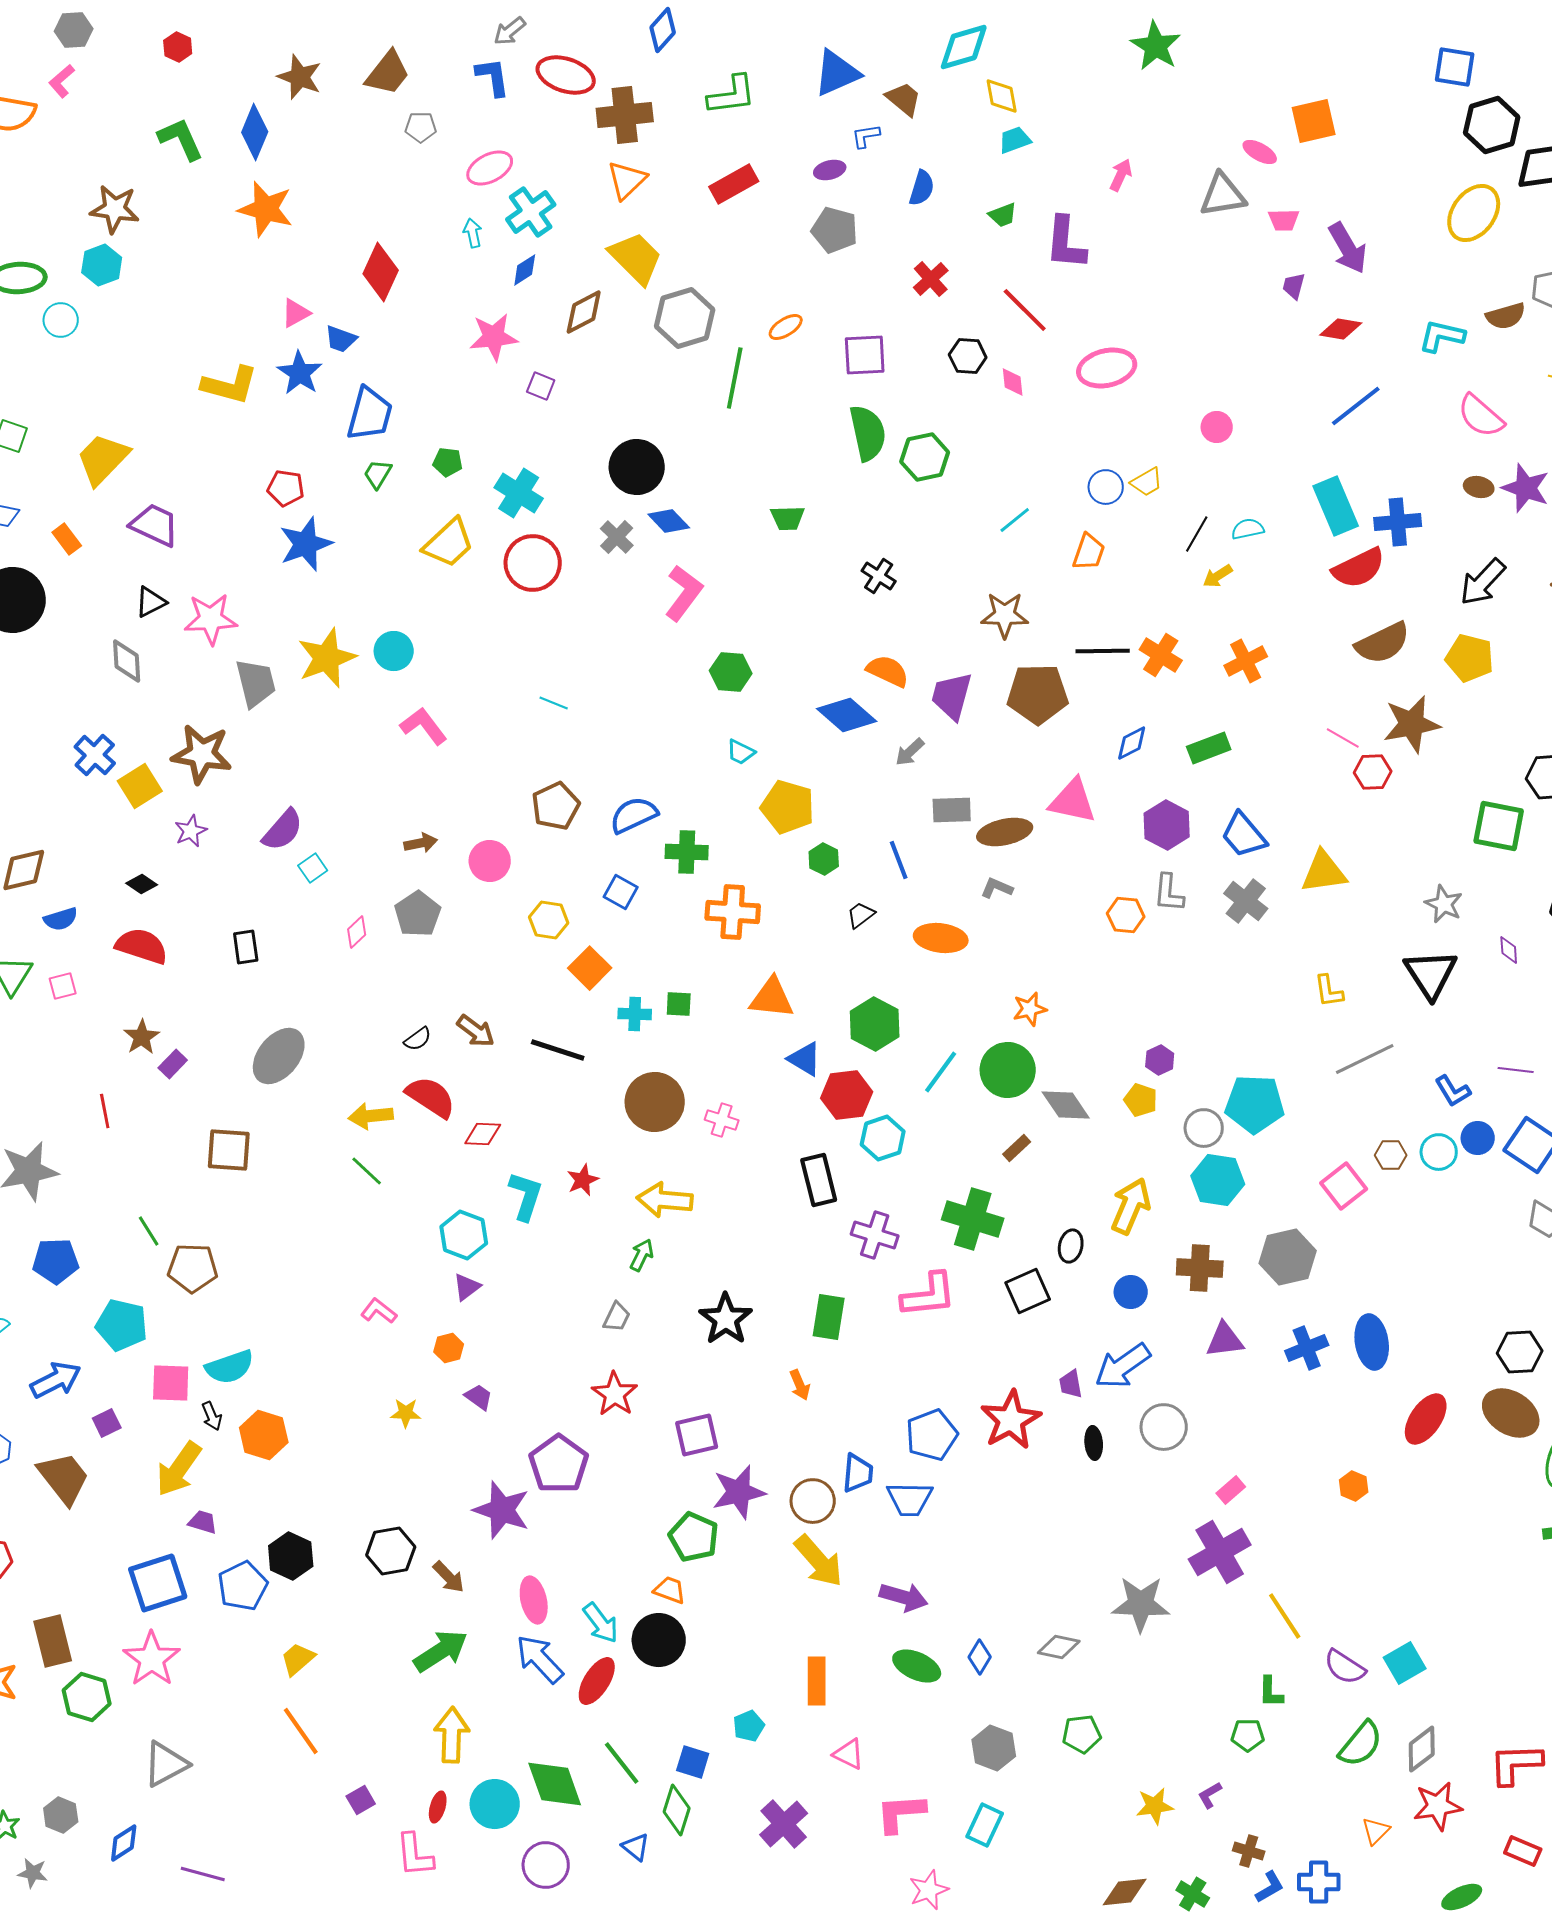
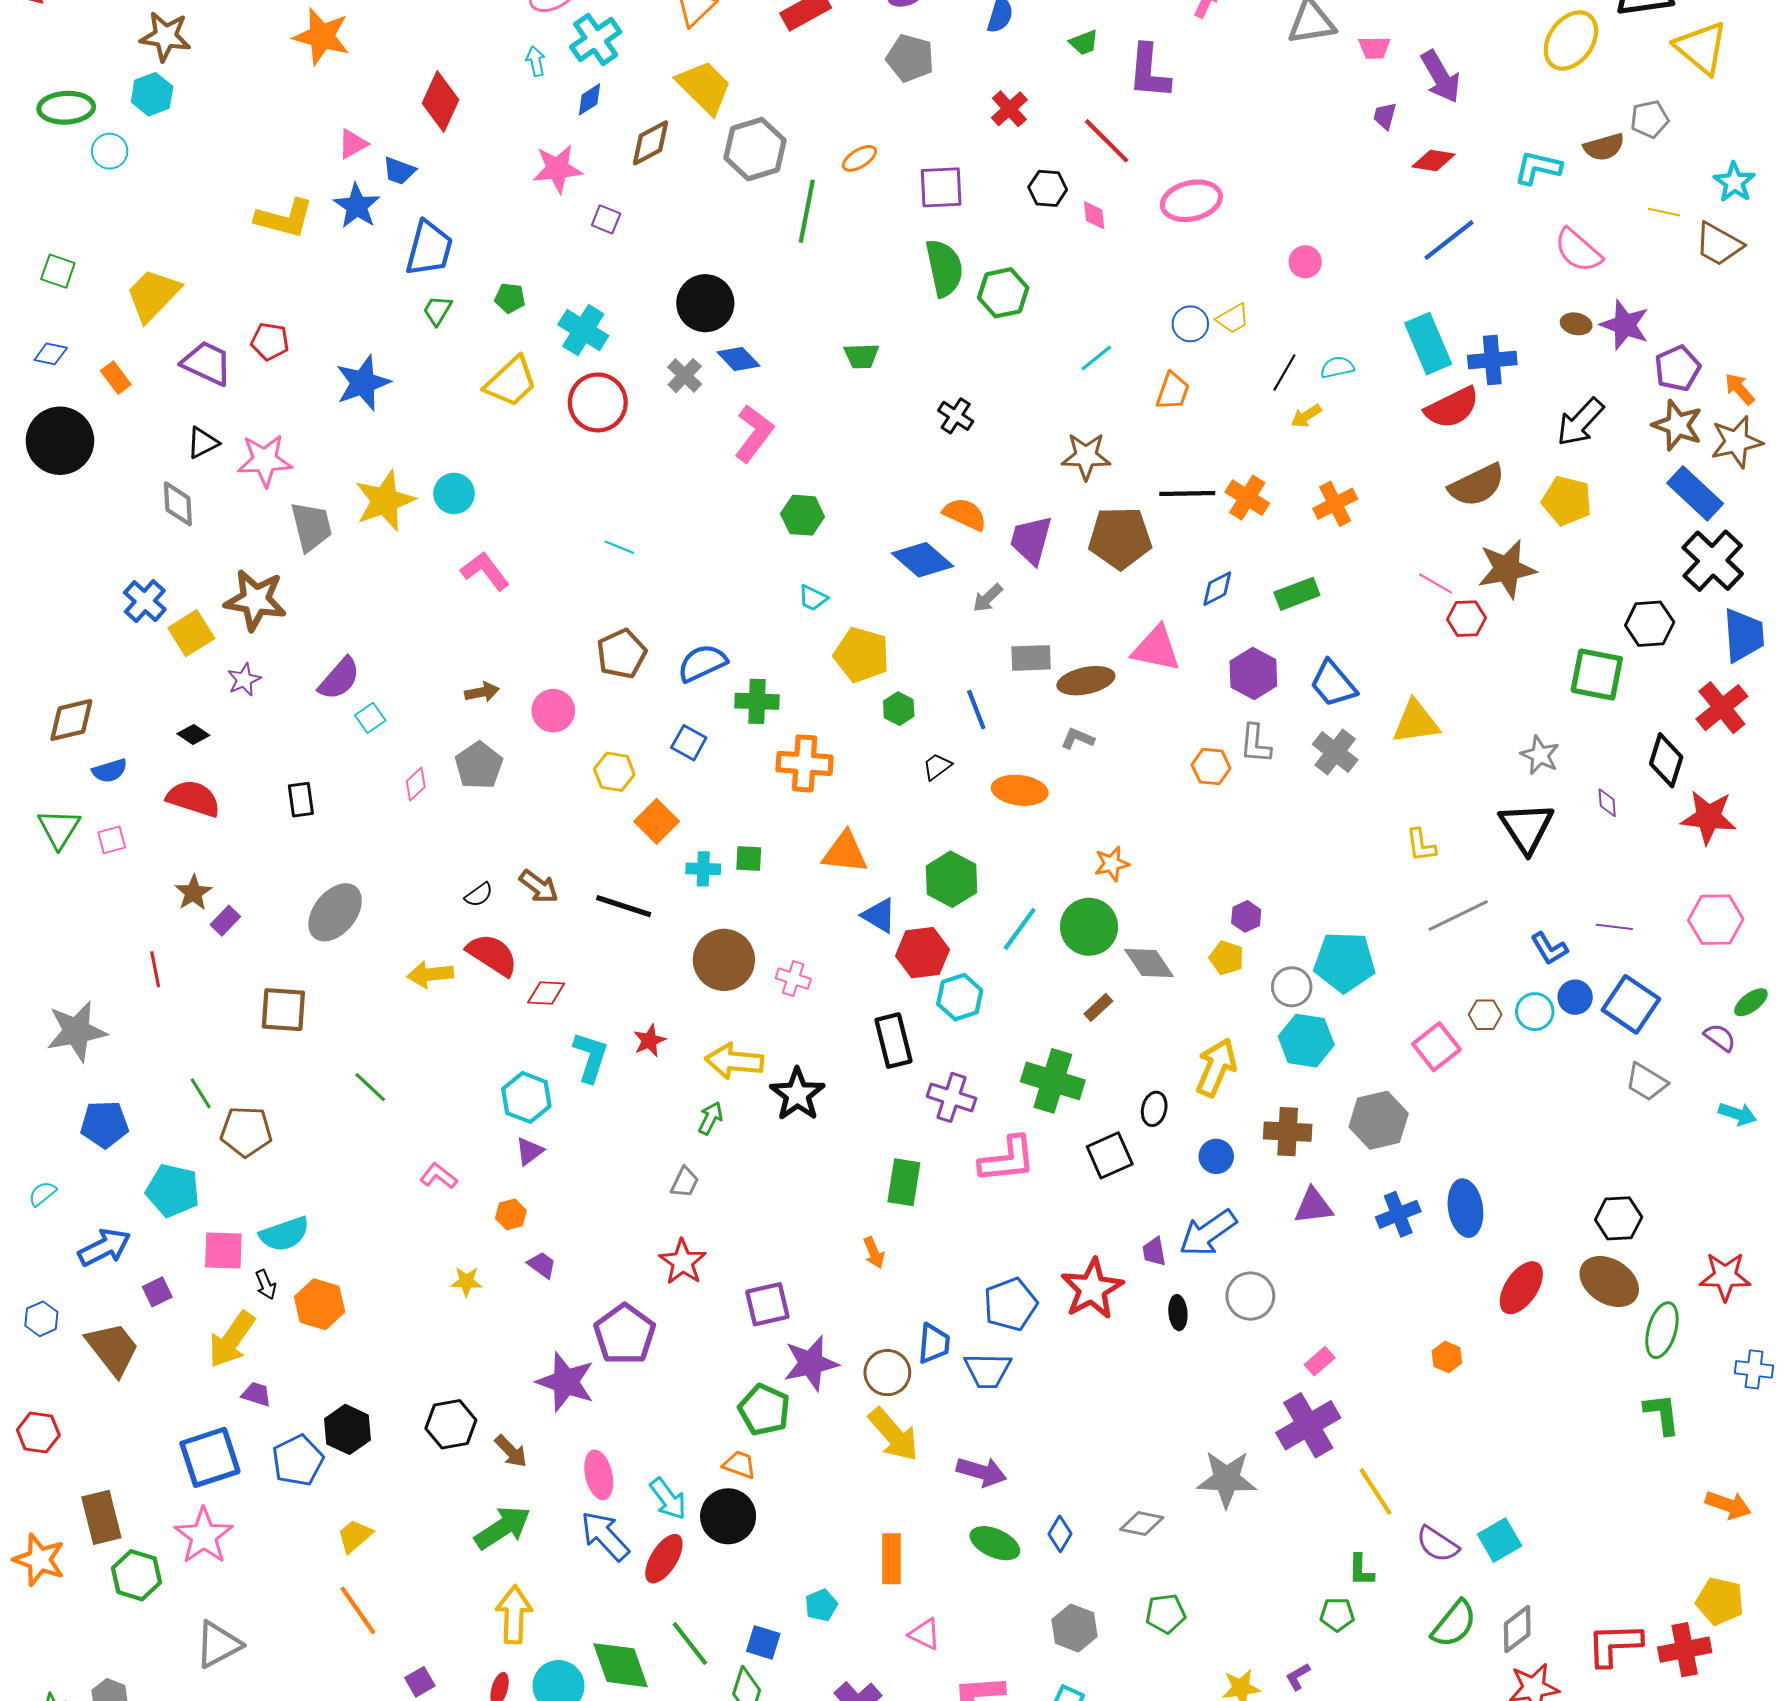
red pentagon: (286, 488) -> (270, 341), moved
green line: (367, 1171) -> (370, 1087), moved
black star: (726, 1319) -> (797, 1094), moved

